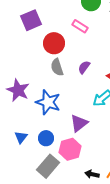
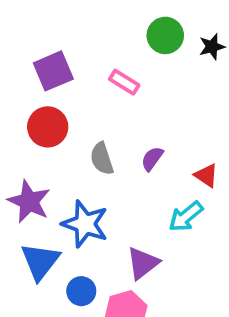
pink rectangle: (80, 26) -> (124, 82), moved
red circle: (54, 43) -> (48, 127), moved
blue triangle: (21, 137) -> (40, 261), moved, size x1.6

